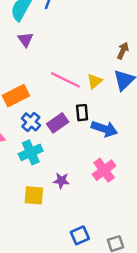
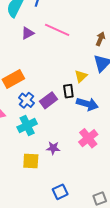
purple triangle: (25, 40) -> (28, 33), moved, turned 40
pink line: (65, 80) -> (57, 30), moved
yellow triangle: (95, 81) -> (81, 76), moved
blue square: (80, 235) -> (60, 192), moved

